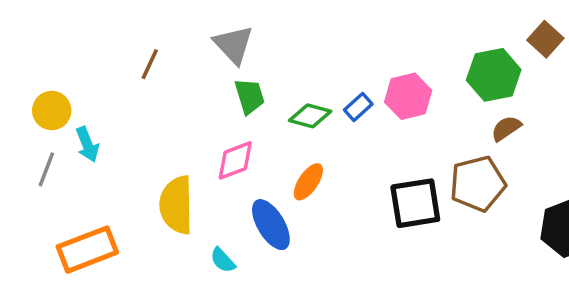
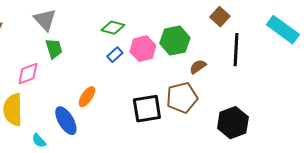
green hexagon: (494, 75) -> (175, 41), moved
green diamond: (310, 116) -> (113, 28), moved
pink diamond: (235, 160) -> (28, 74), moved

